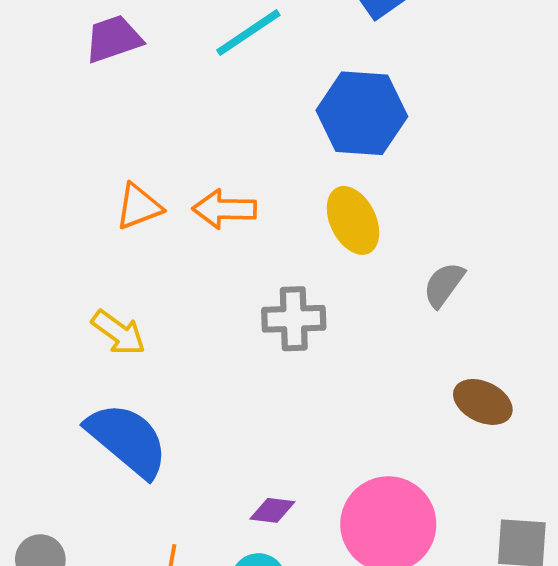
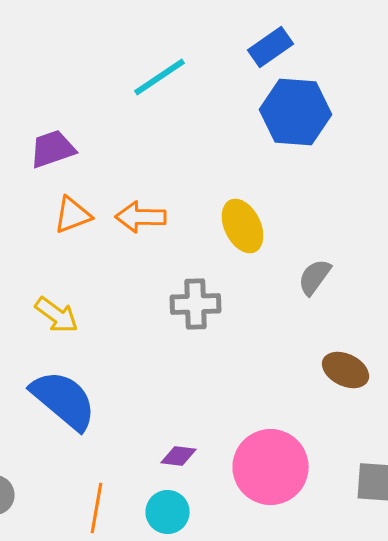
purple trapezoid: (113, 39) -> (53, 149), moved
blue hexagon: (362, 113) -> (296, 112), moved

